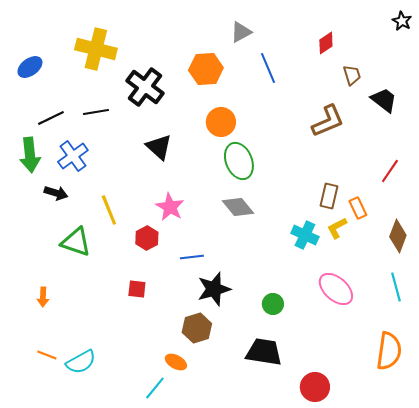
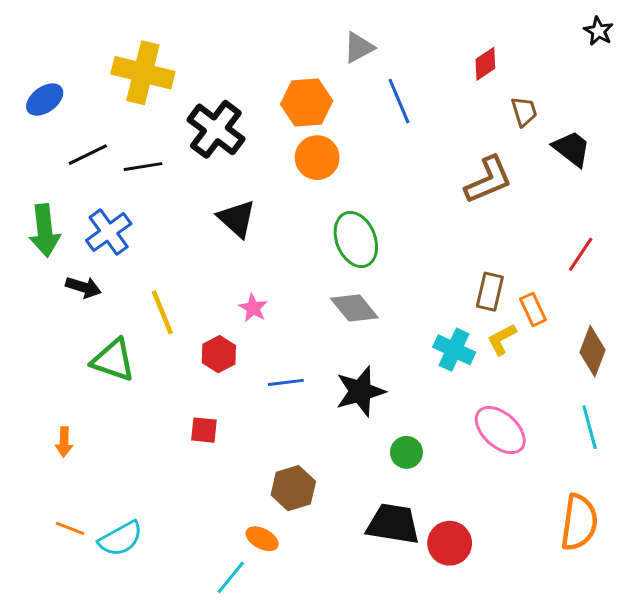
black line: (51, 118) -> (88, 155), moved
orange circle: (221, 122) -> (317, 158), moved
pink star: (170, 207) -> (253, 308), size x0.7
black star: (214, 289) -> (360, 391), moved
red circle: (315, 387) -> (450, 543), moved

